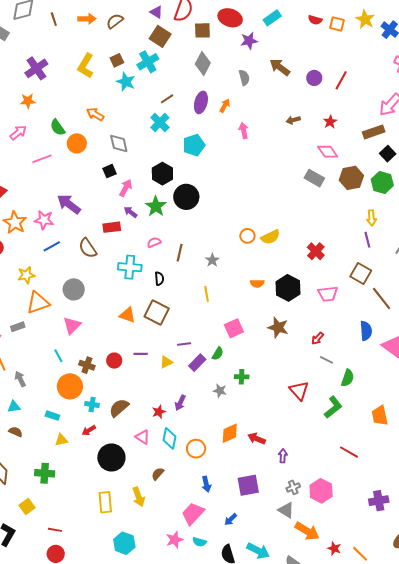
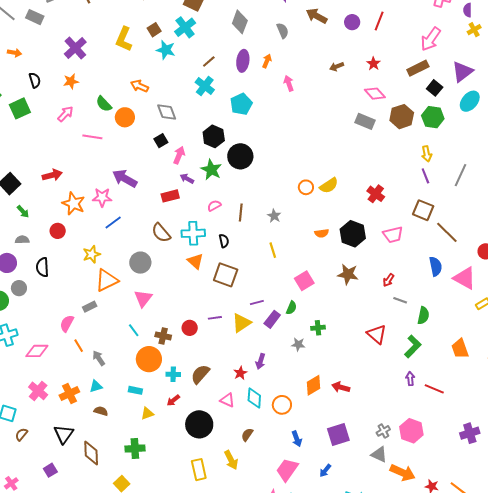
pink line: (42, 159) -> (92, 137), turned 36
brown semicircle: (88, 248) -> (161, 233), moved
orange triangle: (127, 315) -> (195, 261), moved, turned 30
yellow triangle: (166, 362) -> (241, 323), size x1.5
purple arrow: (283, 456) -> (410, 379), moved

